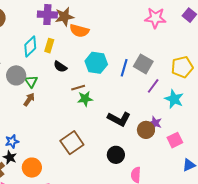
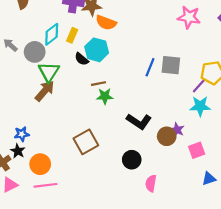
cyan hexagon: (96, 63) -> (97, 50), moved
gray square: (143, 64) -> (171, 65), turned -30
gray circle: (16, 75) -> (35, 52), moved
green triangle: (31, 82) -> (49, 72), size x1.5
purple line: (153, 86) -> (199, 85), moved
brown arrow: (29, 99) -> (45, 91), size x1.5
cyan star: (174, 99) -> (200, 106), turned -30

